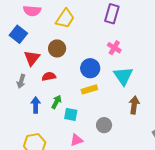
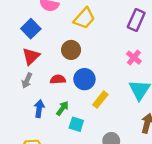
red triangle: (32, 58) -> (31, 56), moved
blue circle: (90, 68) -> (84, 79), moved
yellow rectangle: (89, 89) -> (100, 100), turned -42

